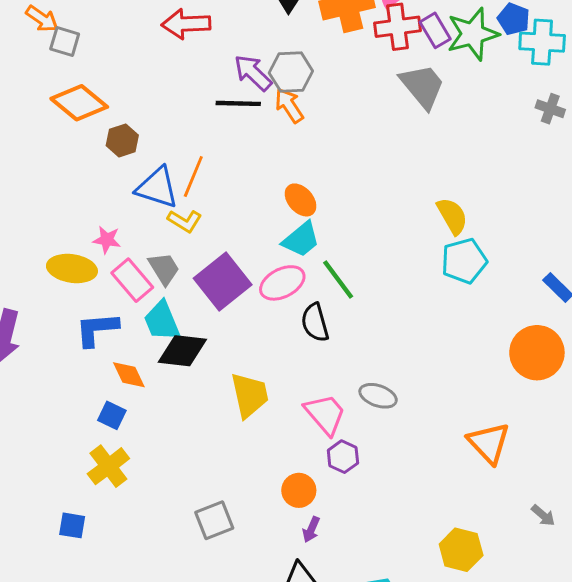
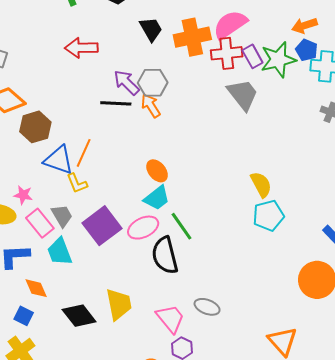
brown hexagon: (122, 140) -> (35, 127), size x1.4
yellow L-shape: (185, 221) -> (77, 183), turned 35
black semicircle: (315, 323) -> (165, 255), size x1.4
black diamond: (182, 351) -> (79, 316), moved, turned 44

